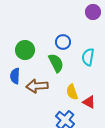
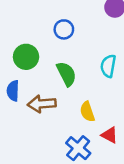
blue circle: (63, 42) -> (64, 29), moved
red triangle: (89, 102) -> (110, 135), moved

